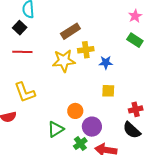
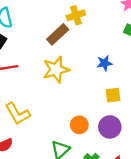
yellow cross: (86, 50) -> (76, 15), moved
purple circle: (92, 127) -> (110, 127), moved

